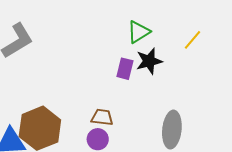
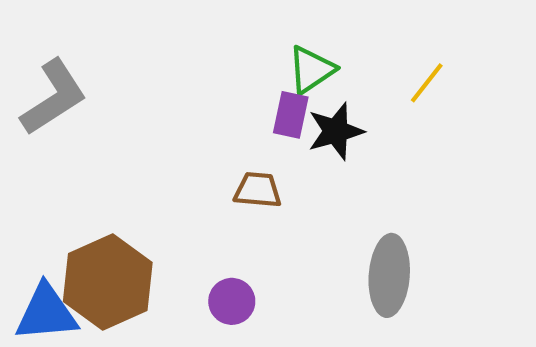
purple rectangle: (125, 69) -> (291, 115), moved
brown trapezoid: (102, 117) -> (258, 190), moved

